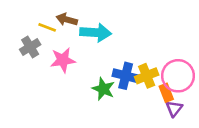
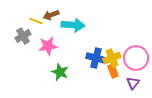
brown arrow: (67, 19) -> (51, 15), turned -35
green star: (103, 89) -> (60, 72), moved
orange rectangle: (166, 93) -> (113, 71), moved

